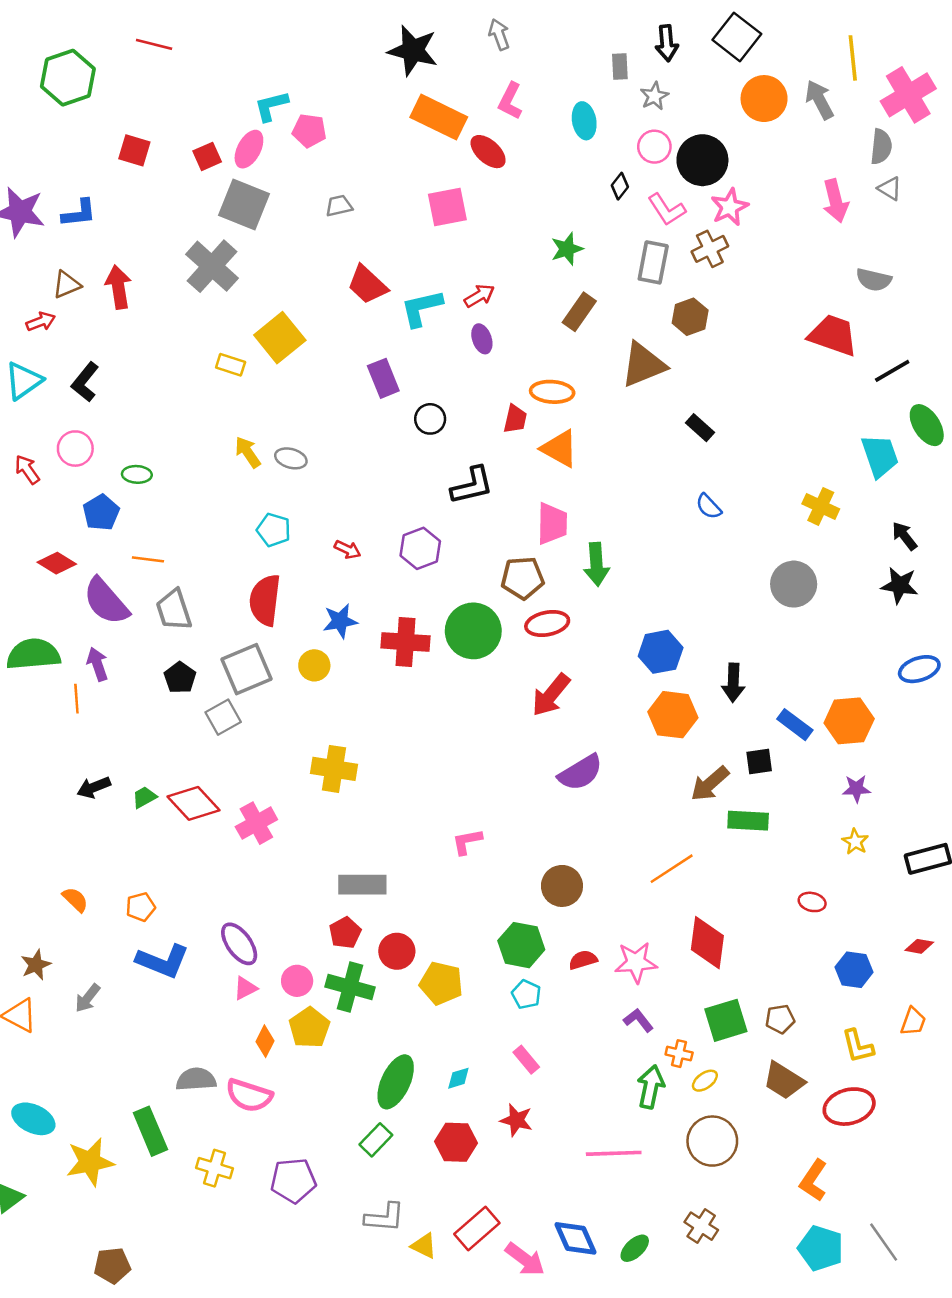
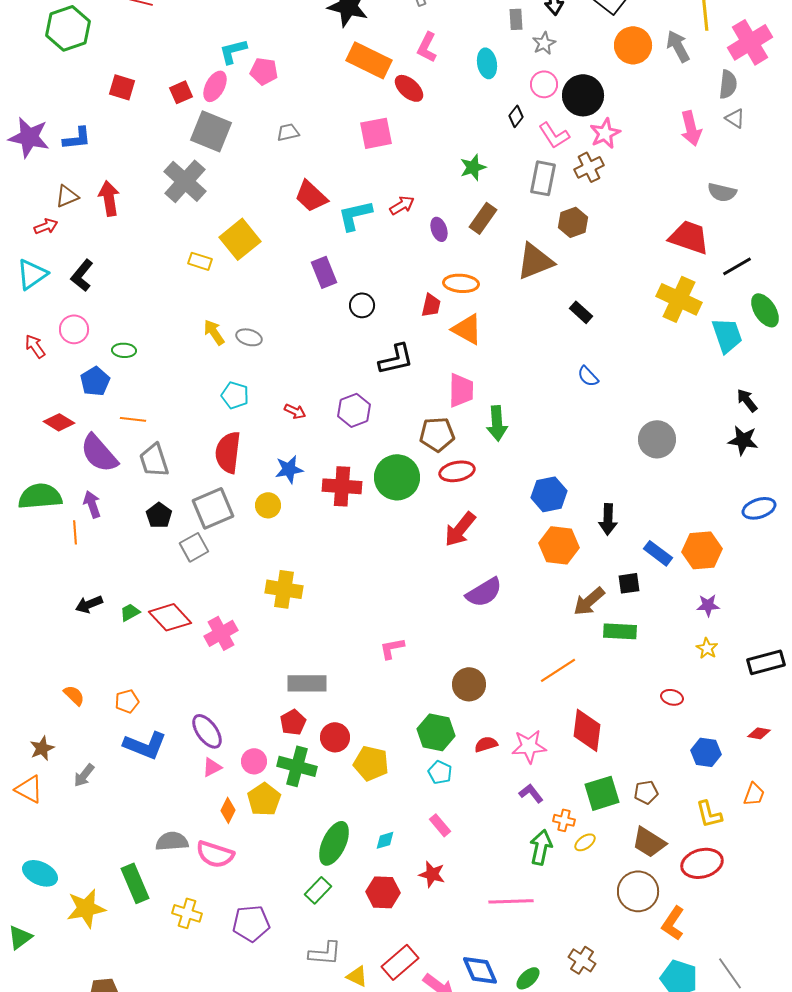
purple ellipse: (482, 339) -> (439, 229), moved
yellow cross: (821, 506) -> (679, 299), moved, size x1.5
brown circle: (712, 1141) -> (638, 891), moved

